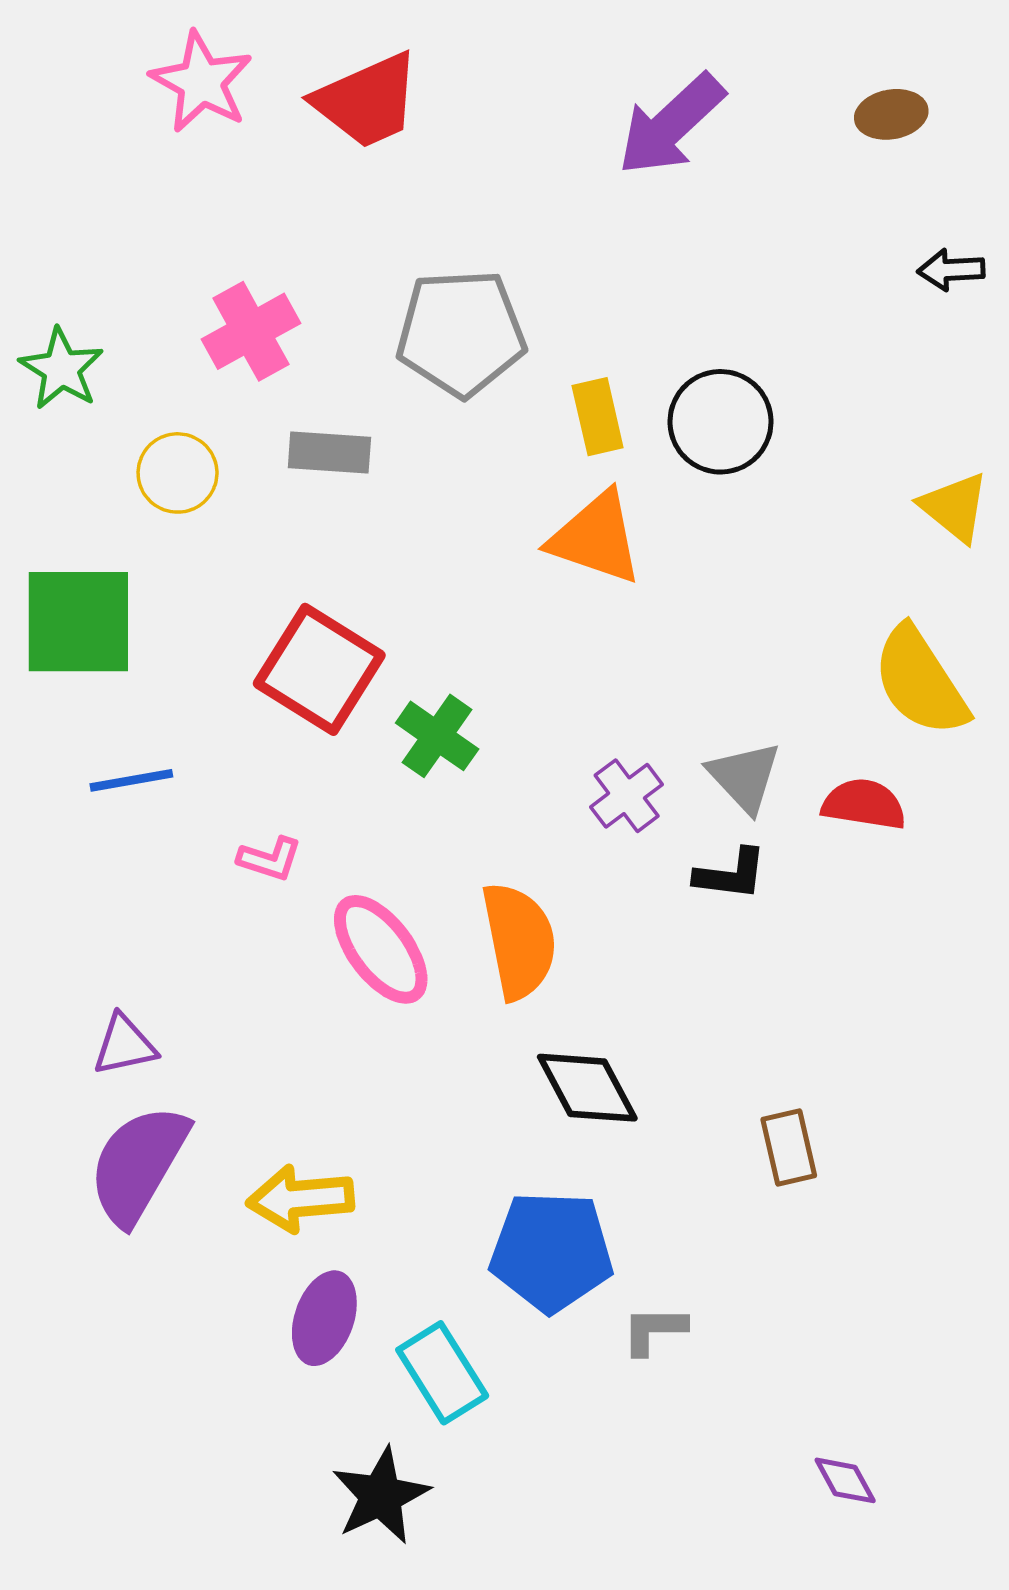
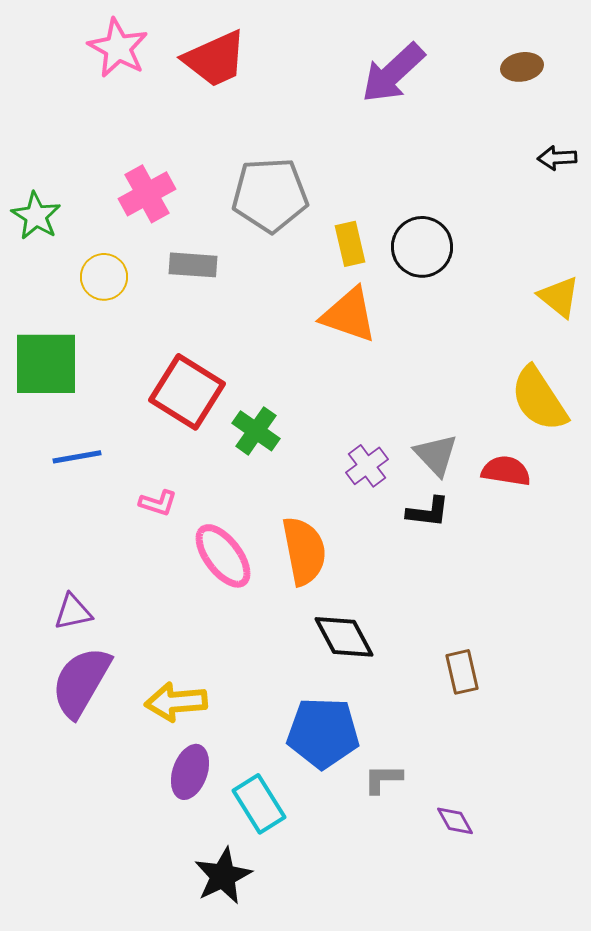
purple diamond: (845, 1480) -> (455, 821), moved

